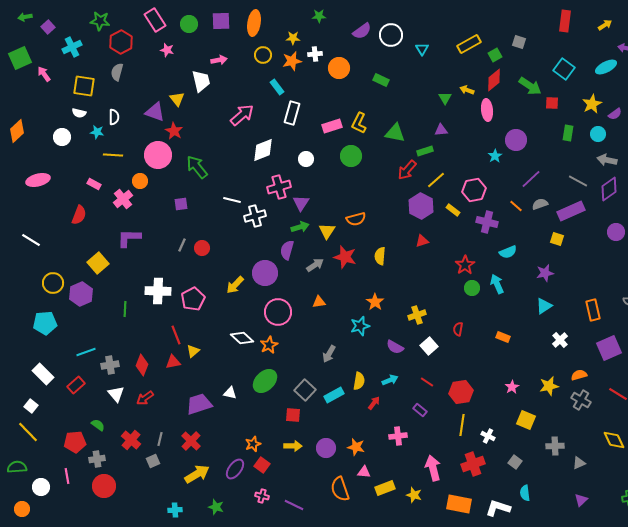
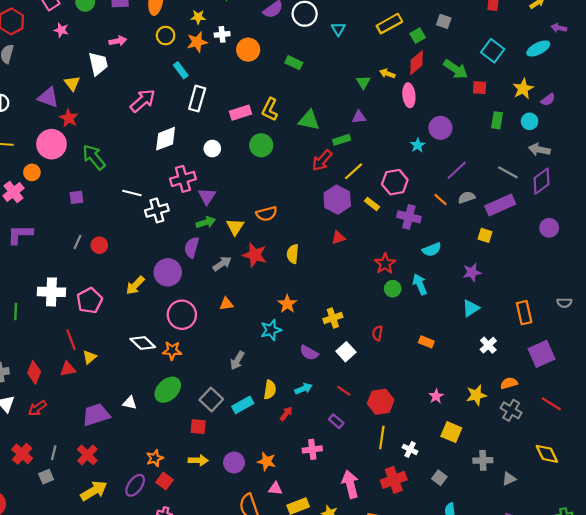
orange star: (269, 345) -> (172, 351), turned 30

